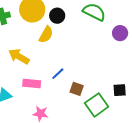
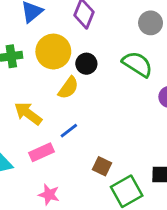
blue line: (58, 74) -> (69, 131), moved
pink rectangle: (32, 83) -> (41, 152), turned -36

